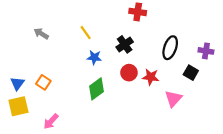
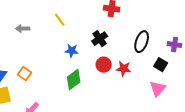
yellow line: (86, 33) -> (60, 20), moved
gray arrow: (41, 34) -> (23, 29), turned -32
pink triangle: (173, 99) -> (158, 89), moved

